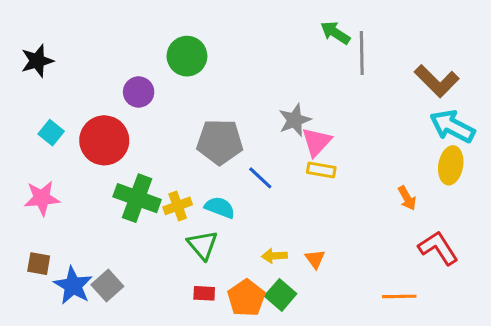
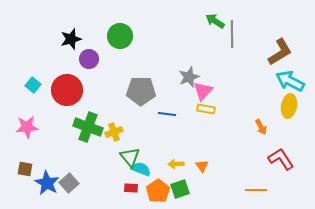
black star: (37, 61) -> (71, 39), moved
brown L-shape: (437, 81) -> (280, 52), turned -76
blue line: (260, 178) -> (167, 114), turned -36
cyan semicircle: (220, 207) -> (141, 169), moved
green square: (281, 295) -> (180, 189), turned 30

